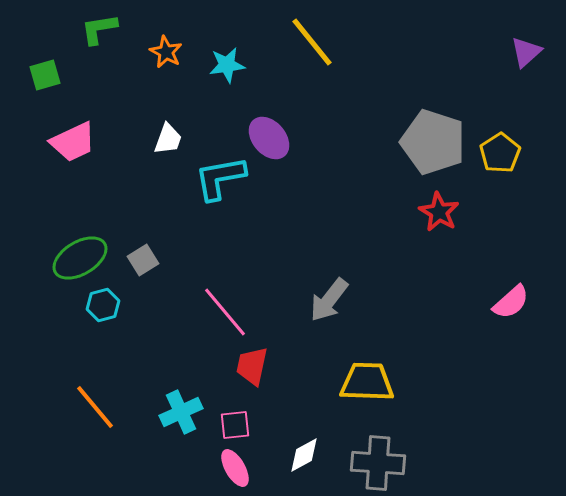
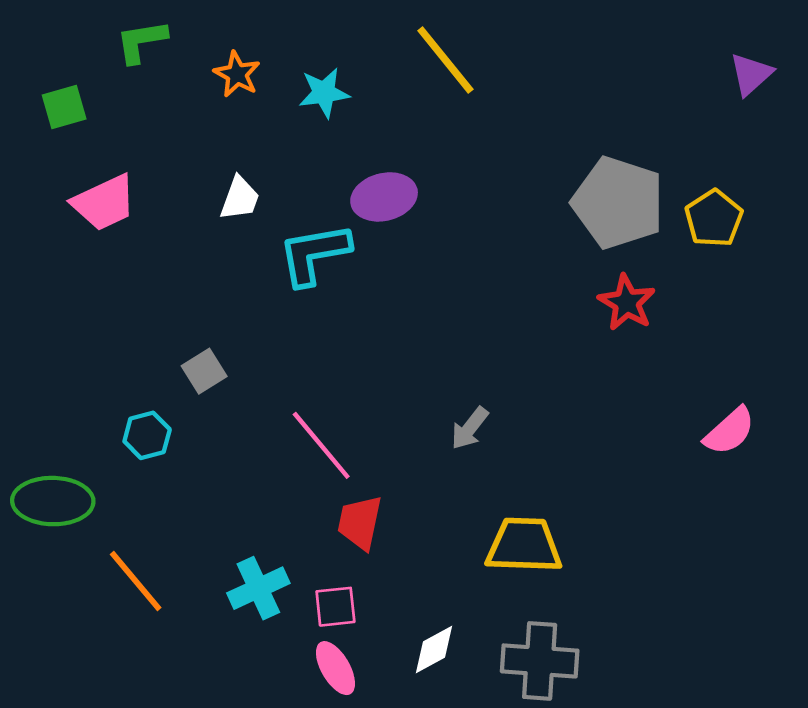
purple ellipse: (269, 138) -> (384, 197), turned -63
green ellipse: (80, 258) -> (53, 501), moved, turned 32
gray arrow: (329, 300) -> (470, 428), size x0.7

